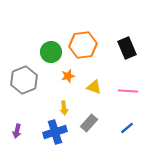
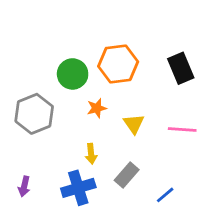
yellow triangle: (94, 87) -> (134, 124), turned 35
blue line: (127, 128) -> (165, 195), moved

